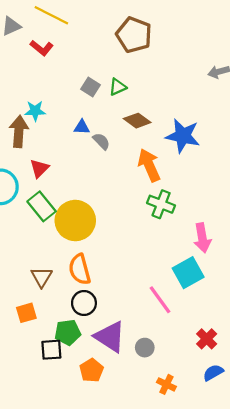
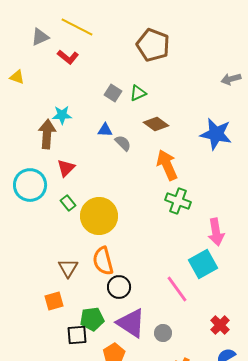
blue star: (183, 136) -> (216, 134), moved
green rectangle: (42, 206) -> (68, 203), size x0.6
black circle: (84, 303) -> (119, 287), moved

